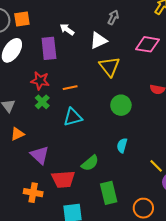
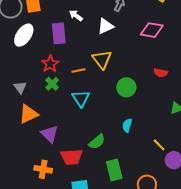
yellow triangle: (109, 66) -> (102, 59), moved
red star: (40, 81) -> (50, 64), turned 30
cyan triangle: (73, 117) -> (81, 98), turned -48
orange triangle: (17, 134) -> (28, 114), size x1.5

